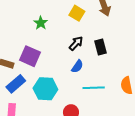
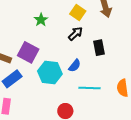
black arrow: (76, 43) -> (75, 34), moved
cyan hexagon: (45, 89) -> (50, 73), moved

